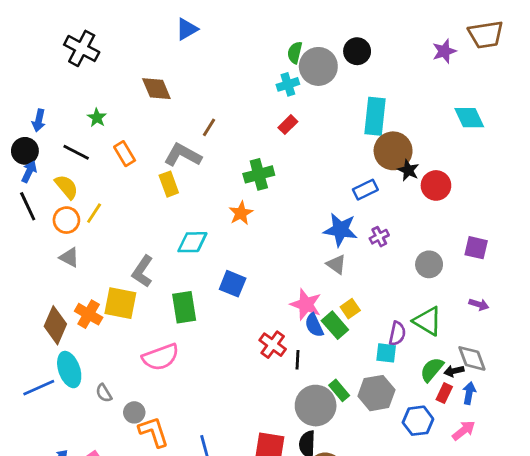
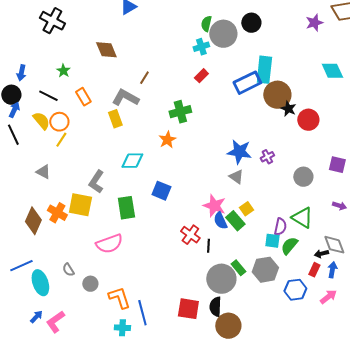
blue rectangle: (365, 190) -> (247, 83), moved, size x1.5
orange circle: (66, 220) -> (59, 122), moved
cyan ellipse: (69, 370) -> (40, 283), moved
green semicircle: (432, 370) -> (289, 246), moved
orange L-shape: (154, 432) -> (119, 298), moved

